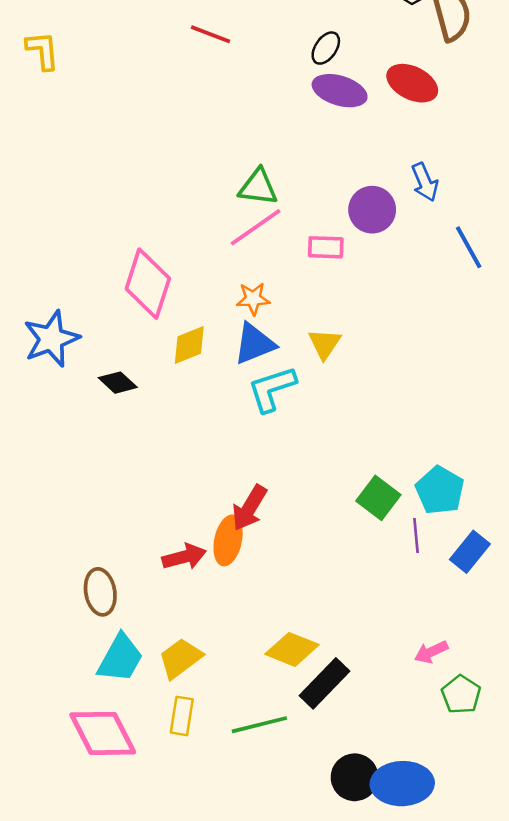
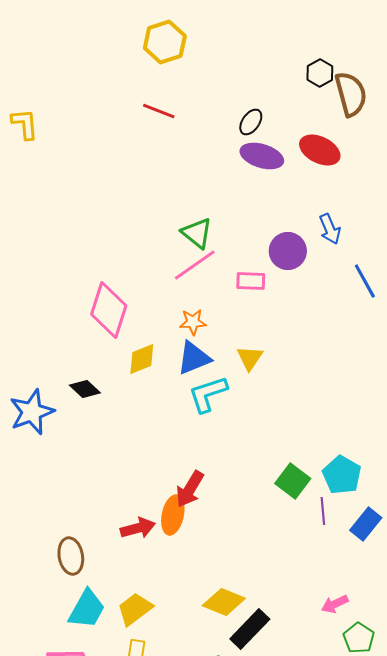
green triangle: (258, 187) -> (197, 233), turned 32
blue star: (51, 339) -> (32, 412), moved

